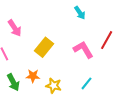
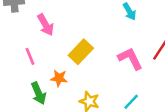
orange star: (33, 76) -> (59, 78), moved

